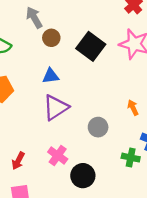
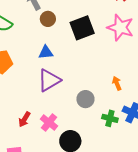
black square: (91, 46) -> (82, 28), turned 30
green cross: (131, 158) -> (110, 118), moved
red arrow: (18, 161) -> (24, 119), moved

